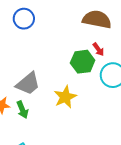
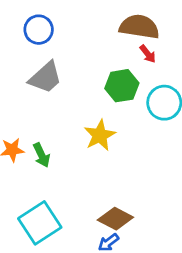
red arrow: (98, 49) -> (148, 54), moved
gray trapezoid: (28, 84) -> (45, 78), moved

